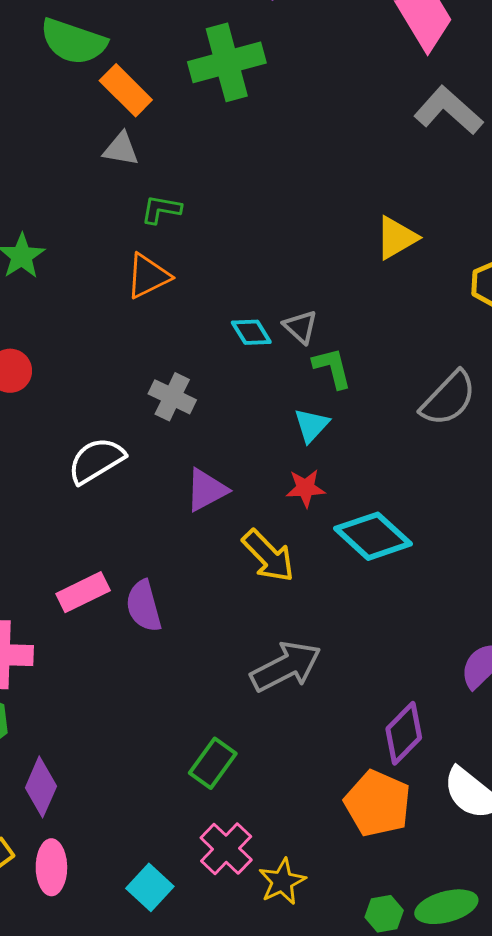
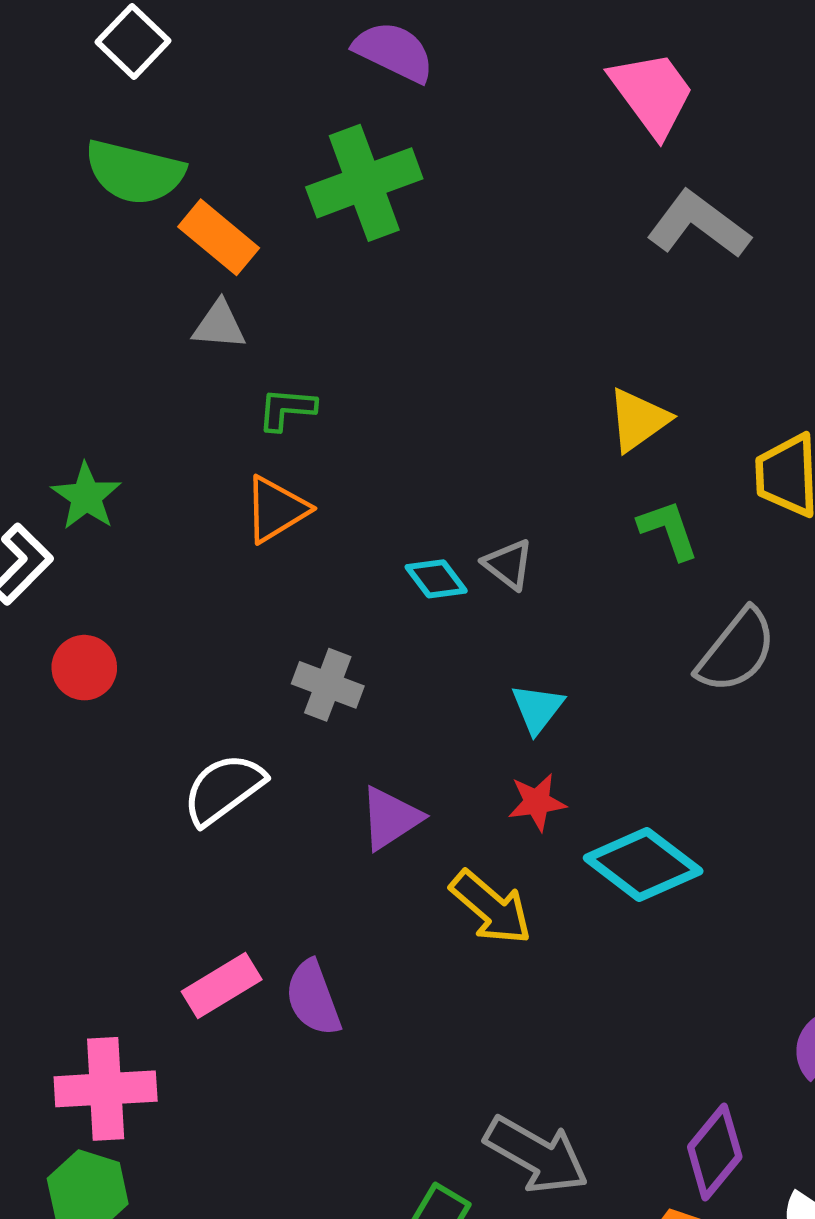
green L-shape: (332, 368) -> (668, 530), moved
gray arrow: (286, 667) -> (536, 1155), moved, turned 62

